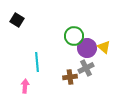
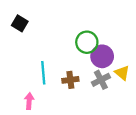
yellow triangle: (104, 47) -> (122, 73), moved
brown cross: (70, 77) -> (70, 80), moved

